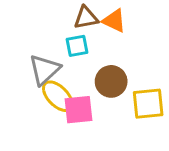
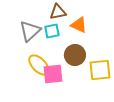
orange triangle: (114, 21) -> (79, 25), moved
gray triangle: (44, 70) -> (30, 31), moved

